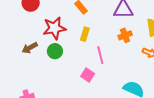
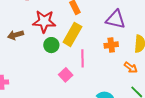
yellow rectangle: (85, 34) -> (72, 34), size x1.6
green circle: (55, 51) -> (51, 45), moved

